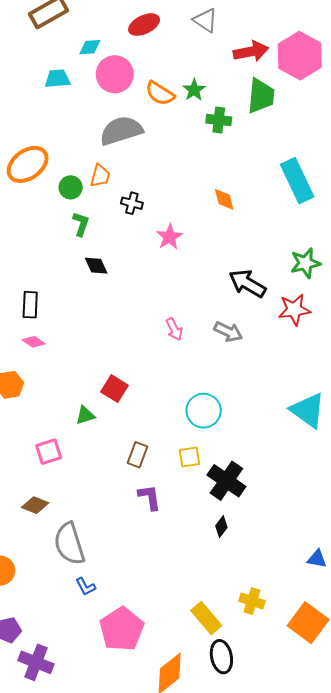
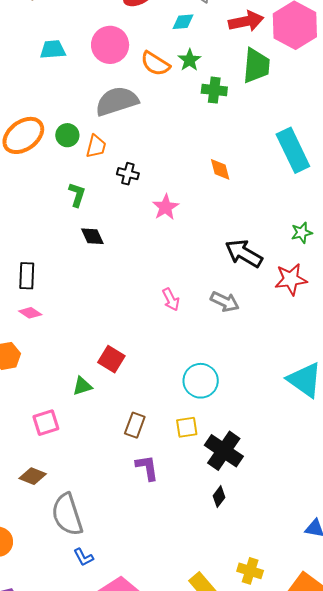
cyan diamond: (90, 47) -> (183, 22), moved
green circle: (71, 187) -> (67, 135), moved
green star: (305, 263) -> (302, 233), size x0.7

